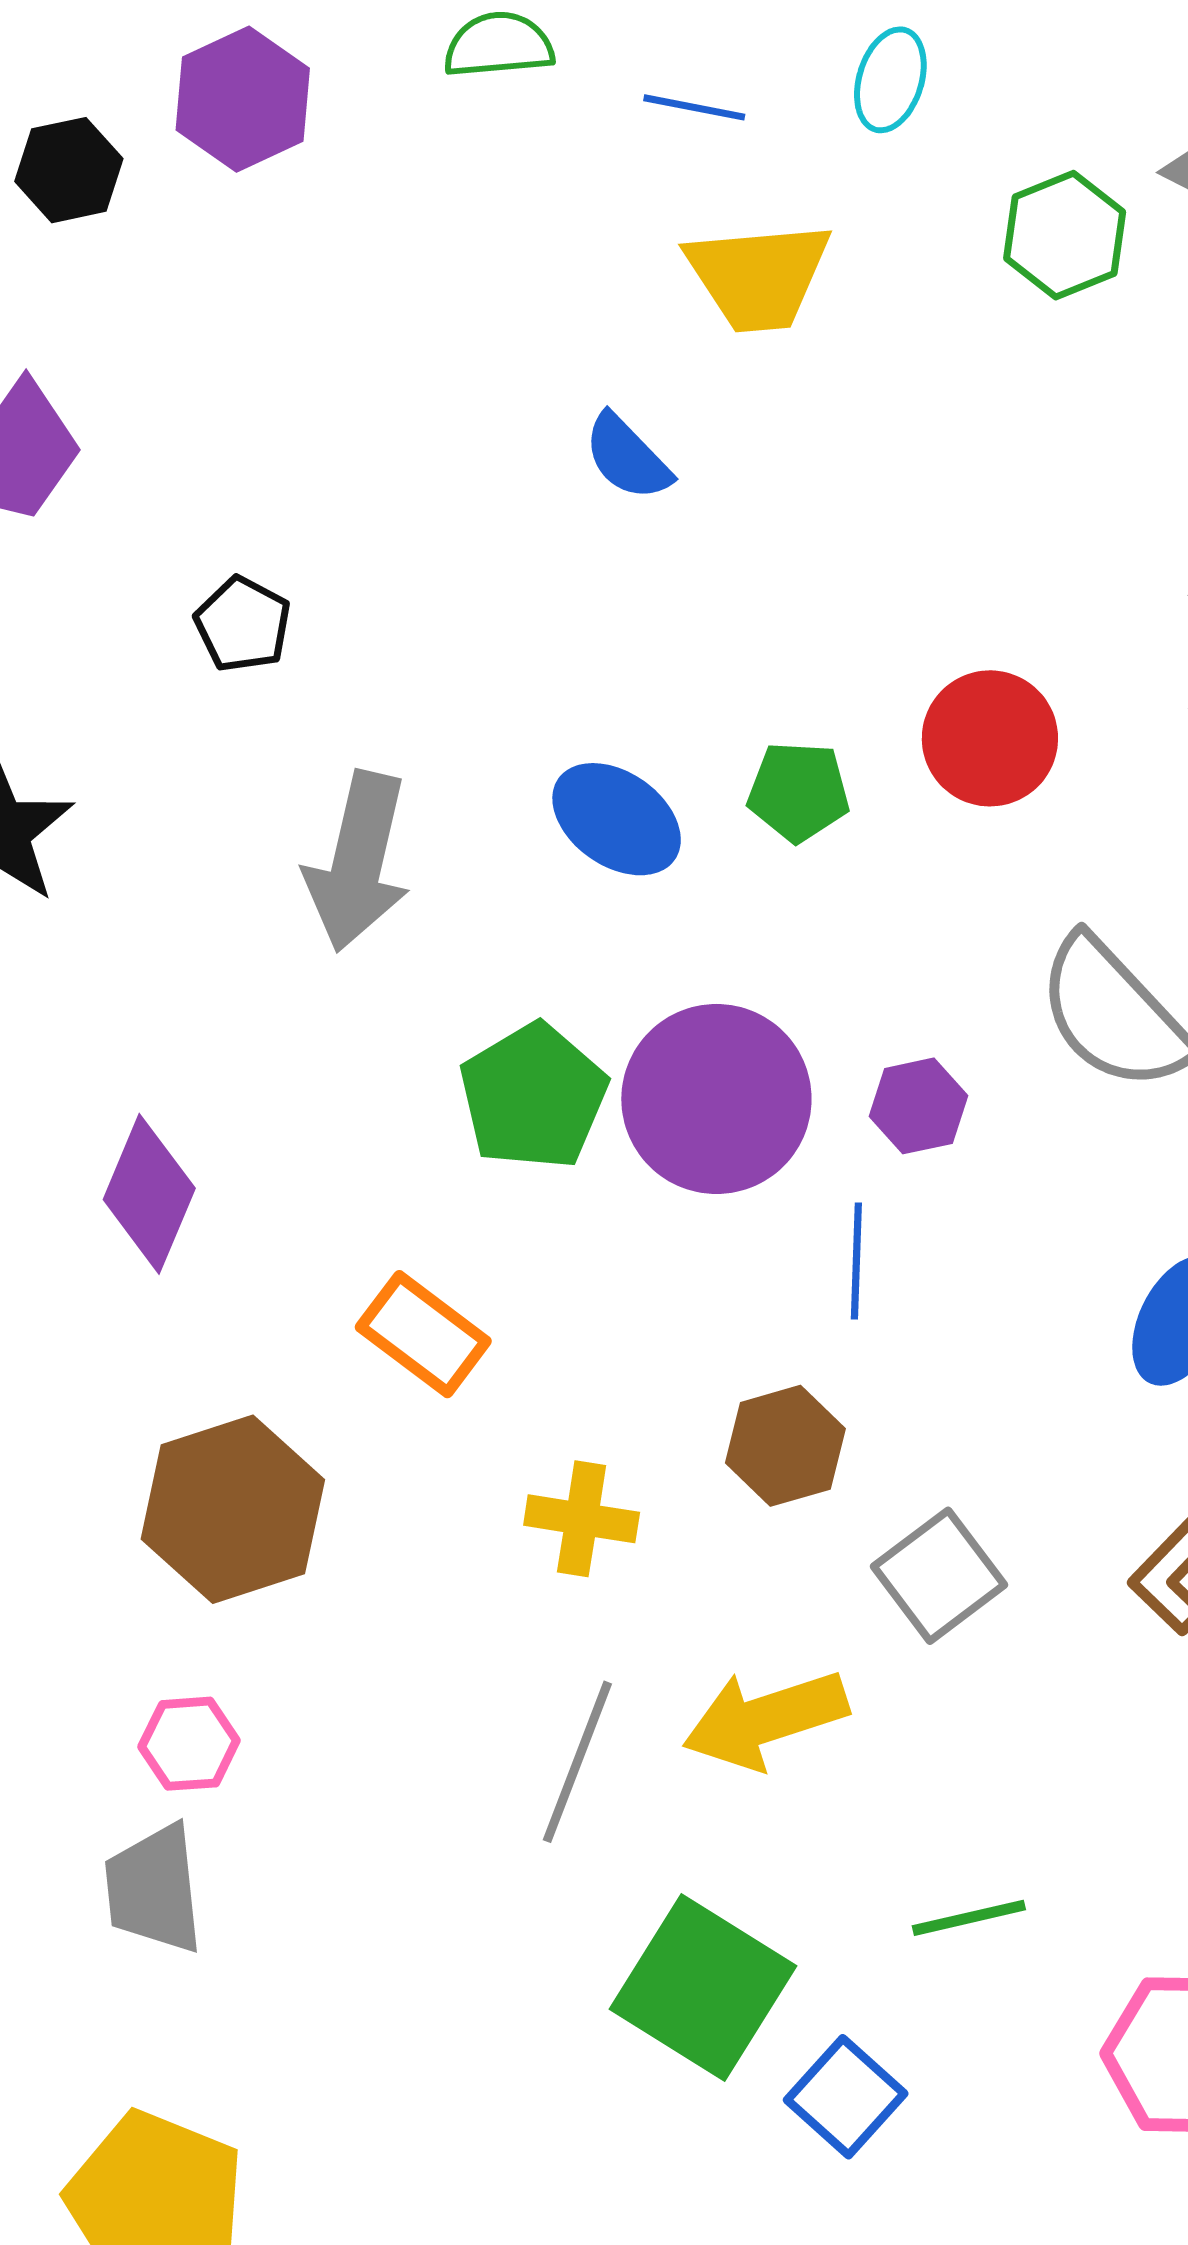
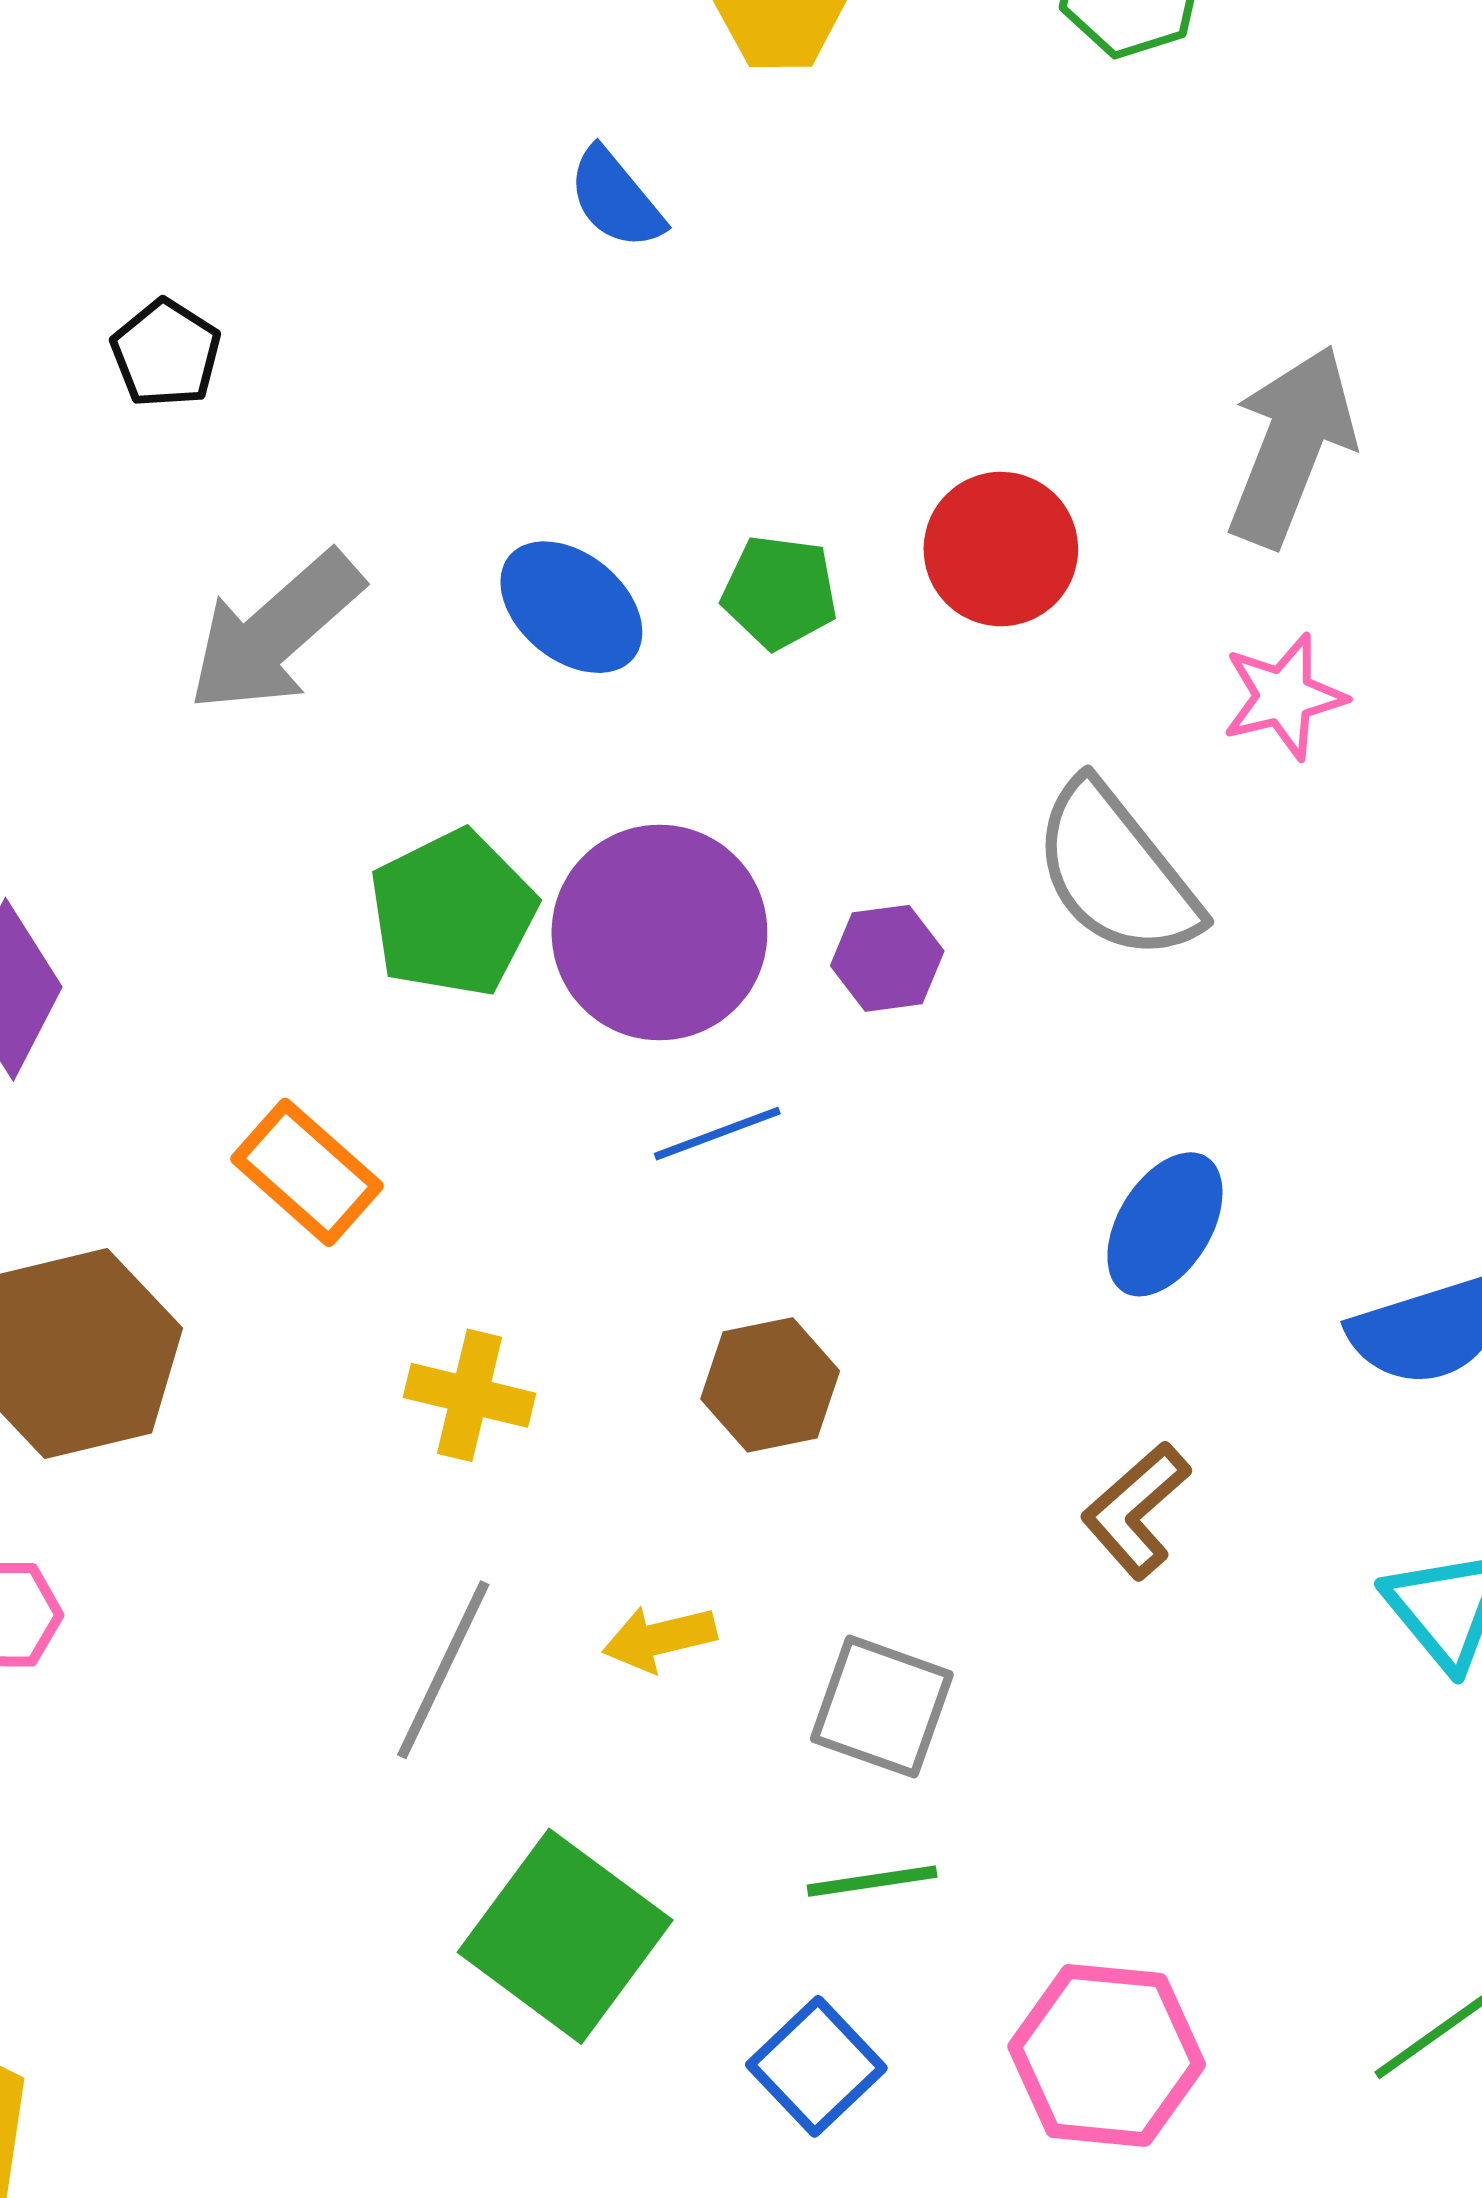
gray arrow: (358, 862) -> (275, 632), turned 31
blue line: (856, 1261) -> (717, 1134), moved, turned 63
brown hexagon: (785, 1446) -> (770, 1385), moved
gray square: (939, 1576) -> (882, 1707), moved, turned -38
yellow arrow: (765, 1719) -> (659, 1638), size x0.6
blue square: (846, 2097) -> (816, 2066), moved

